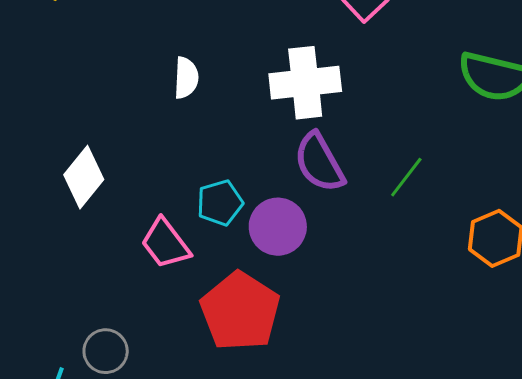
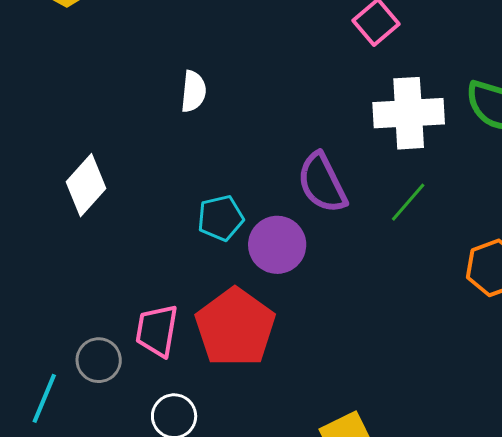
white cross: (305, 83) -> (409, 113), moved
pink trapezoid: (166, 244) -> (157, 331), moved, turned 44

